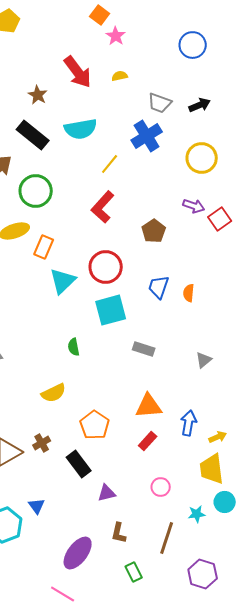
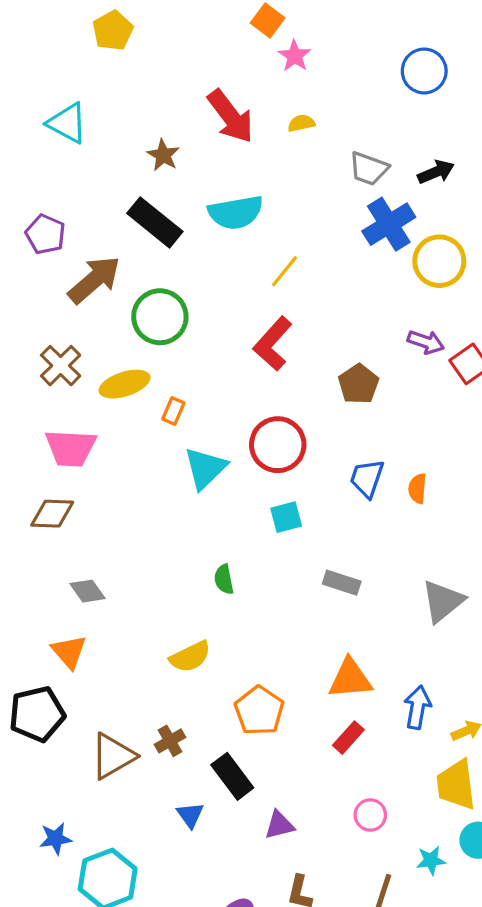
blue cross: (147, 136) -> (389, 224), moved
orange rectangle: (44, 247) -> (173, 411), size x0.7
cyan square: (111, 310) -> (286, 517), size x0.6
gray triangle: (204, 360) -> (443, 601), size x1.6
blue triangle: (37, 506) -> (190, 815), moved

